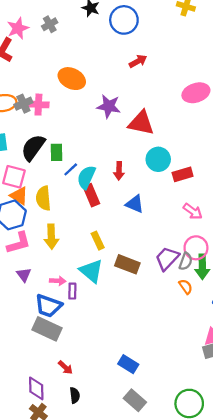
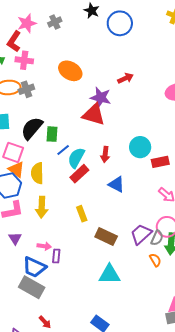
red arrow: (138, 61) -> (125, 78), moved
pink cross: (38, 105) -> (24, 60), moved
red triangle: (141, 123) -> (94, 115), moved
red rectangle: (91, 195) -> (79, 174), turned 66
cyan triangle: (91, 271) -> (109, 274), moved, turned -45

